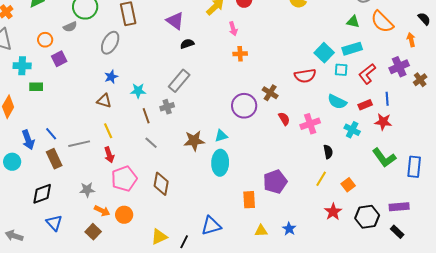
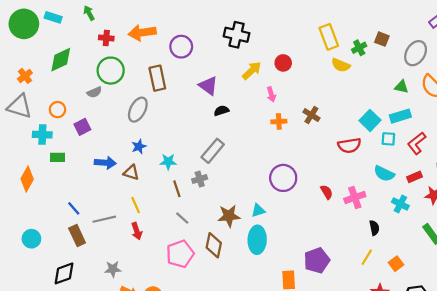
orange circle: (45, 40) -> (58, 110), moved
brown cross: (270, 93) -> (311, 115), moved
blue arrow: (28, 140) -> (105, 163), moved, turned -66
pink pentagon: (124, 179) -> (180, 254), moved
brown diamond: (161, 184) -> (214, 245), moved

